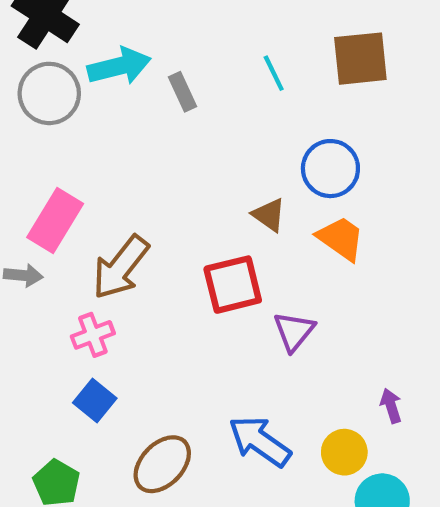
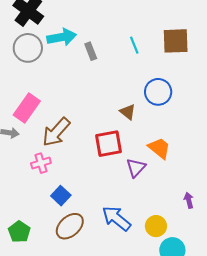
orange trapezoid: (341, 238) -> (159, 148), moved
blue square: (95, 400) -> (61, 196), moved
purple arrow: (391, 406) -> (189, 200), moved

